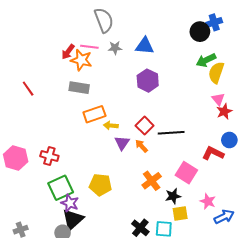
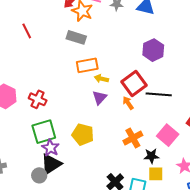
purple hexagon: (148, 81) -> (153, 50), moved
red square: (145, 126) -> (134, 84), size x1.4
purple triangle: (122, 143) -> (100, 98), moved

